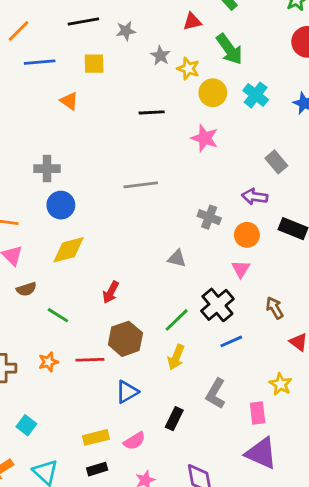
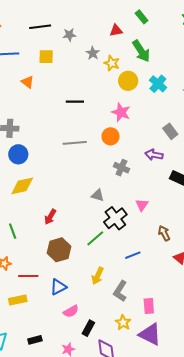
black line: (152, 112) -> (75, 102), moved
orange circle: (247, 235) -> (111, 136), moved
black cross: (217, 305) -> (115, 218), moved
green line: (58, 315) -> (13, 231), turned 35
yellow arrow: (176, 357) -> (98, 276), moved
red line: (90, 360) -> (28, 276), moved
yellow star: (281, 384) -> (123, 323), moved
black rectangle: (174, 419) -> (88, 328), moved
yellow rectangle: (96, 437) -> (18, 300), moved
pink semicircle: (134, 441) -> (71, 311), moved

